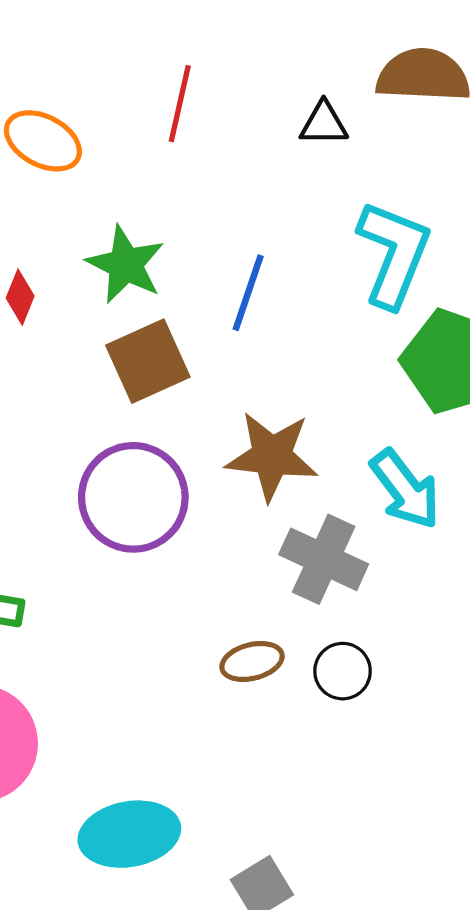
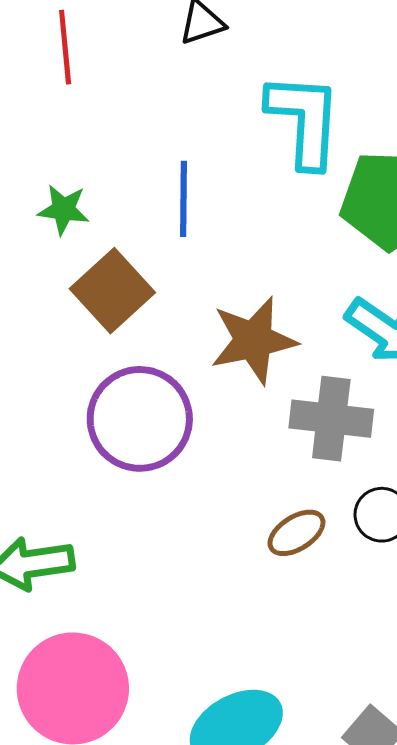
green star: (126, 265) -> (64, 210), size x0.7

